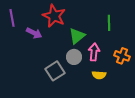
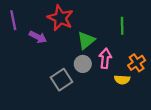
orange cross: (122, 56) -> (137, 63), turned 35
yellow semicircle: (99, 75) -> (122, 80), moved

